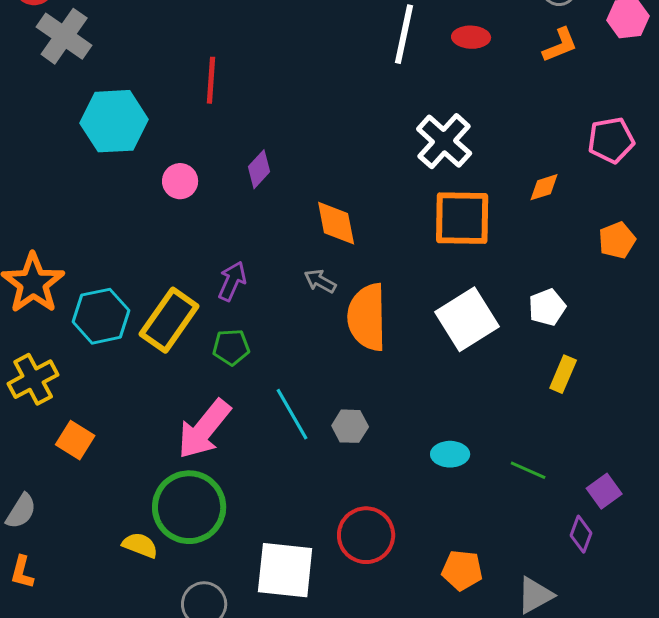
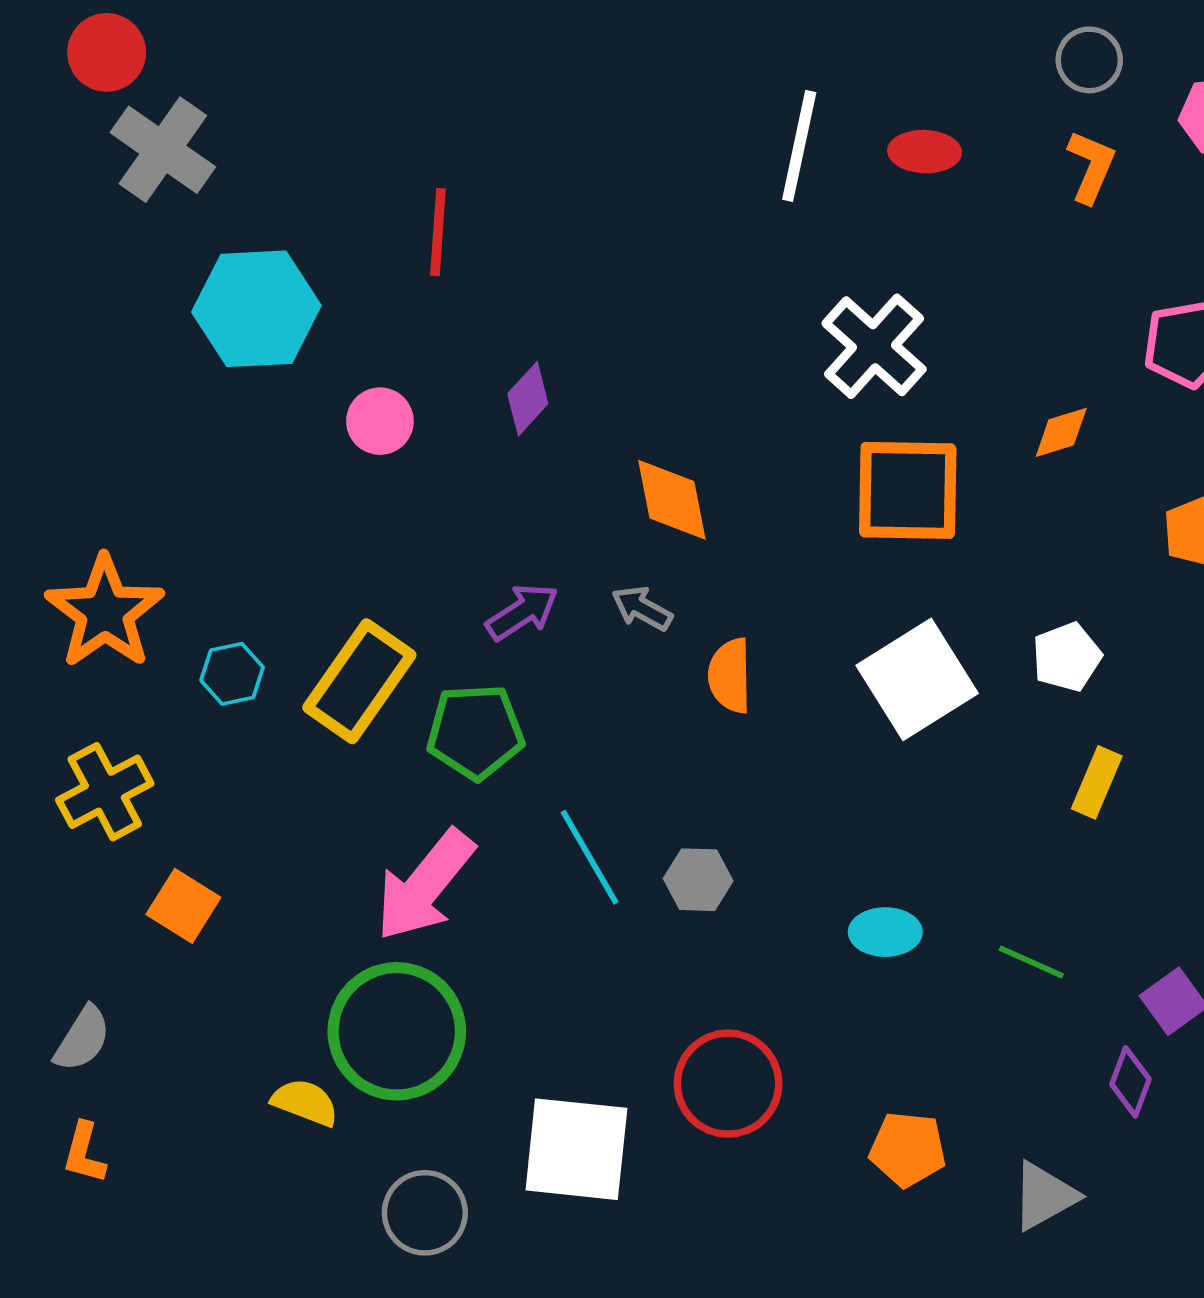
orange L-shape: (560, 45) -> (1091, 167), turned -45
purple arrow: (232, 281) -> (522, 612), moved, turned 33
cyan hexagon: (101, 316) -> (232, 674), size x0.6
orange semicircle: (367, 317) -> (730, 676), size x0.6
green pentagon: (231, 347) -> (475, 732), size x1.4

